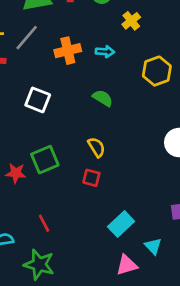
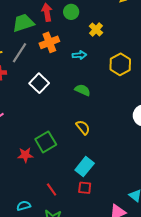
orange cross: (68, 51) -> (49, 42), moved
white square: (38, 100) -> (39, 83), moved, turned 30
red square: (91, 178) -> (85, 188), moved
cyan rectangle: (121, 224) -> (85, 167), moved

